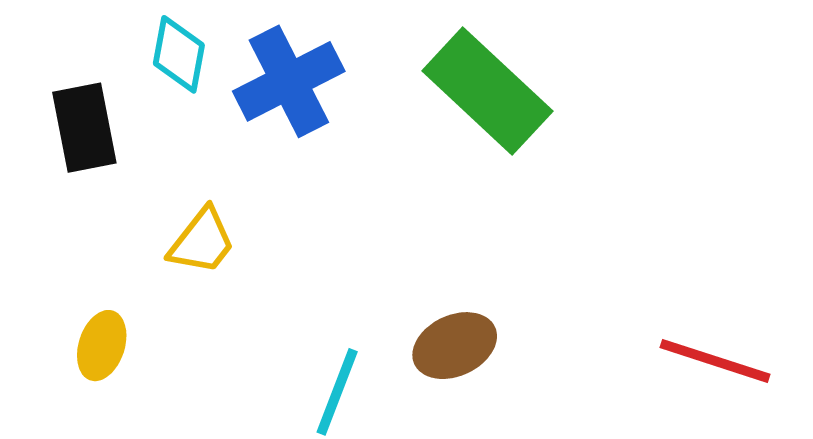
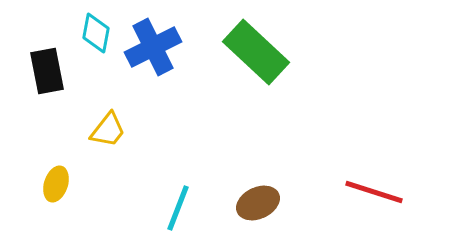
brown ellipse: (455, 346) -> (258, 203), moved

